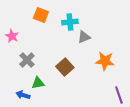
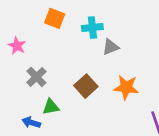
orange star: (105, 61) -> (126, 87), moved

